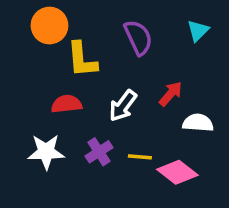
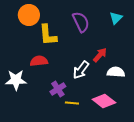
white arrow: (123, 106) -> (81, 70), moved
white star: (46, 152) -> (16, 80), moved
yellow line: (140, 157) -> (72, 103), moved

